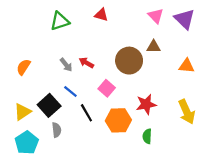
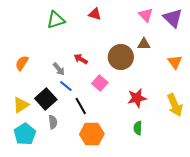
gray arrow: (66, 65) -> (59, 69), moved
orange triangle: (187, 66) -> (175, 62), turned 49
orange hexagon: (118, 120) -> (92, 134), moved

